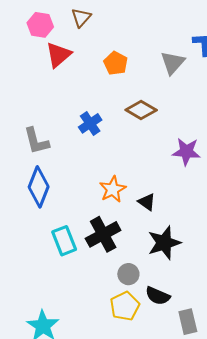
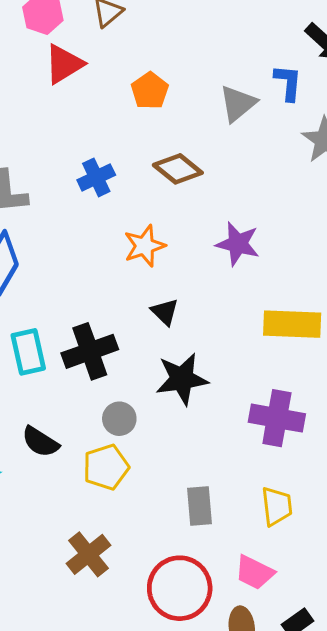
orange star: (113, 189) -> (145, 246), moved
black semicircle: (158, 296) -> (40, 442), moved

